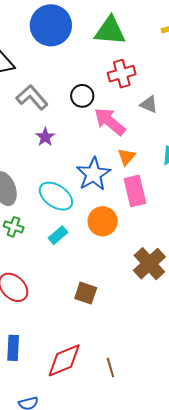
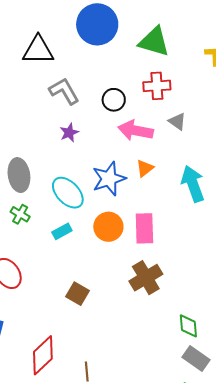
pink arrow: (110, 122) -> (136, 130), turned -40
pink rectangle: (135, 191) -> (144, 228), moved
red diamond: (64, 360) -> (43, 355), turned -33

